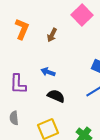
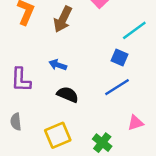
brown arrow: (52, 35) -> (63, 19), size x1.5

